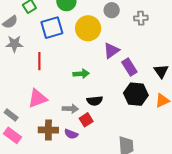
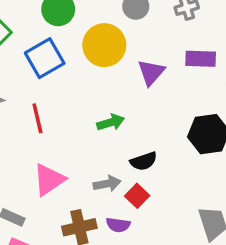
purple rectangle: (129, 67) -> (201, 59), moved, turned -42

